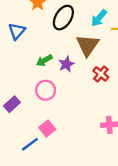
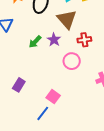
red cross: (101, 74) -> (84, 40), turned -32
pink circle: (46, 90) -> (72, 61), moved

